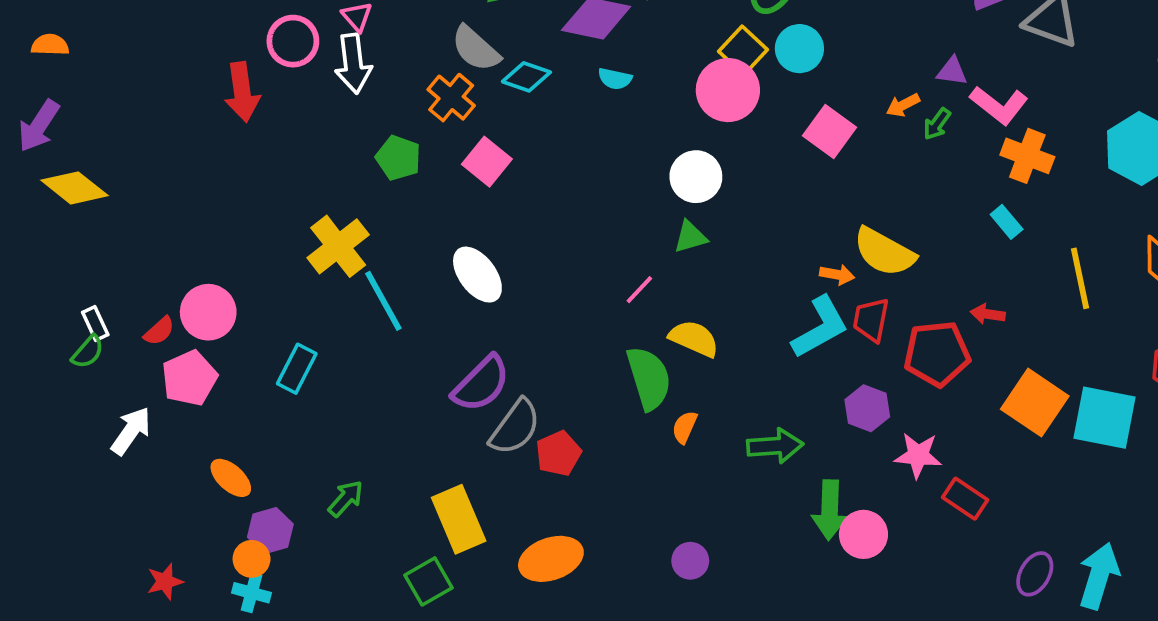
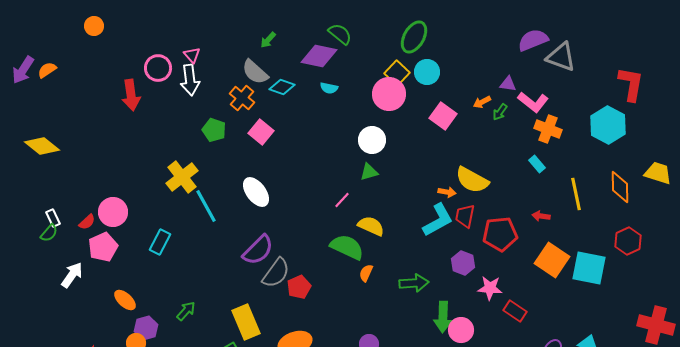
orange semicircle: (50, 45) -> (47, 70), moved, turned -36
purple arrow: (39, 126) -> (23, 70), moved
red arrow: (988, 314) -> (541, 216), moved
green semicircle: (649, 378) -> (347, 247), turned -48

